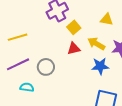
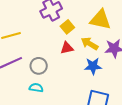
yellow triangle: (107, 19) -> (100, 20), size x1.6
cyan semicircle: (27, 87) -> (36, 88), moved

